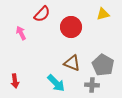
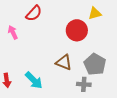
red circle: (71, 27) -> (77, 30), moved
cyan arrow: (56, 83) -> (34, 80), moved

